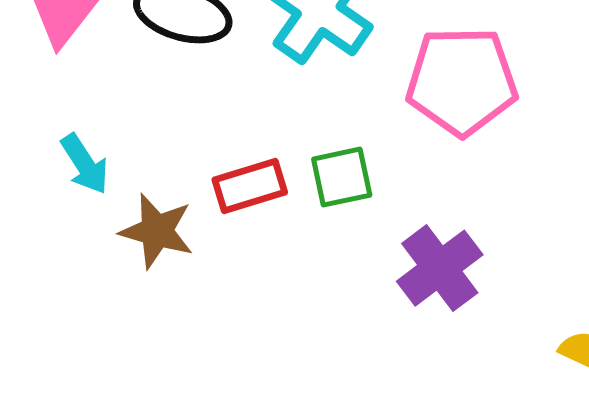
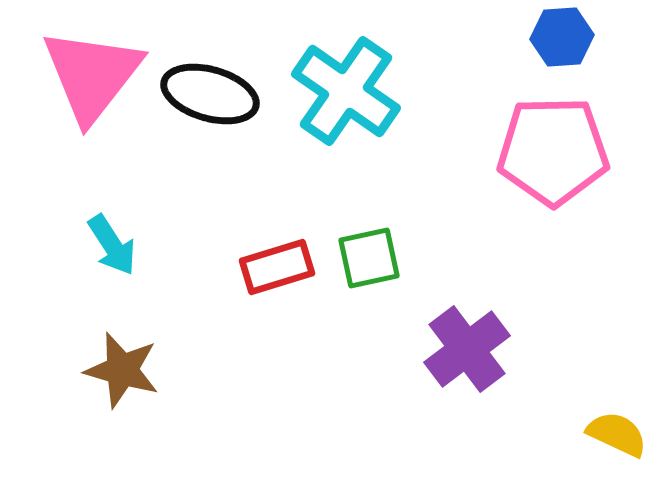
pink pentagon: (462, 81) -> (553, 151), moved
brown star: (157, 231) -> (122, 370), moved

